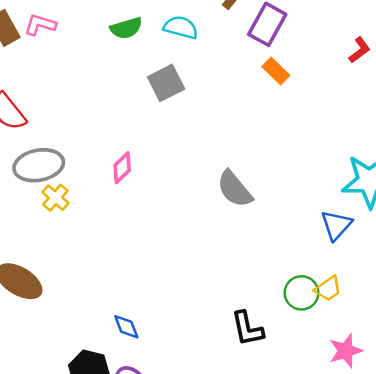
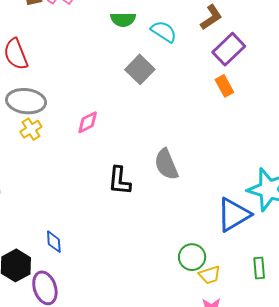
gray square: (166, 83) -> (140, 69), turned -36
blue triangle: (336, 225) -> (234, 215), size x1.4
yellow trapezoid: (328, 289) -> (210, 275), moved
black L-shape: (247, 329) -> (119, 181), moved

